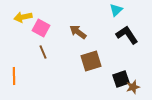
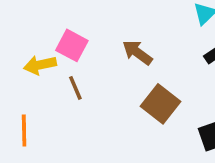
yellow arrow: (23, 17) -> (40, 65), moved
brown square: (91, 61) -> (160, 104), turned -35

